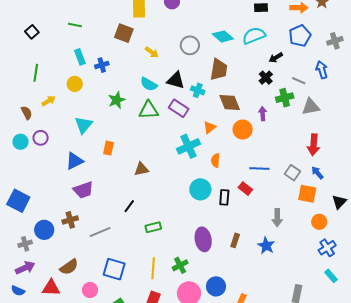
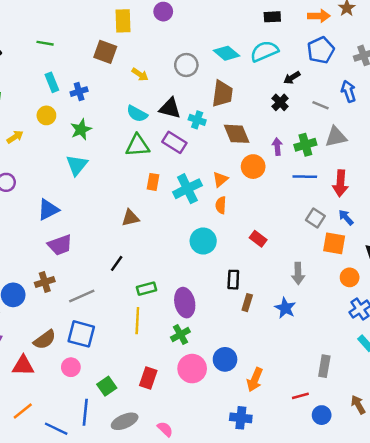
green cross: (285, 98) -> (305, 145), moved
green star: (117, 100) -> (81, 129), moved
cyan triangle: (84, 125) -> (77, 165), moved
orange triangle: (210, 127) -> (220, 179), moved
orange rectangle: (108, 148) -> (153, 182), moved
blue line: (259, 169) -> (305, 177), moved
black rectangle: (224, 197) -> (233, 280), moved
purple ellipse: (203, 239) -> (185, 303), moved
yellow line: (153, 268) -> (137, 321), moved
blue square: (114, 269) -> (81, 334), moved

